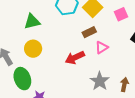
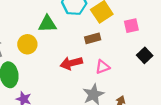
green triangle: (32, 21) -> (47, 24), moved
pink triangle: (102, 47) -> (103, 67), moved

